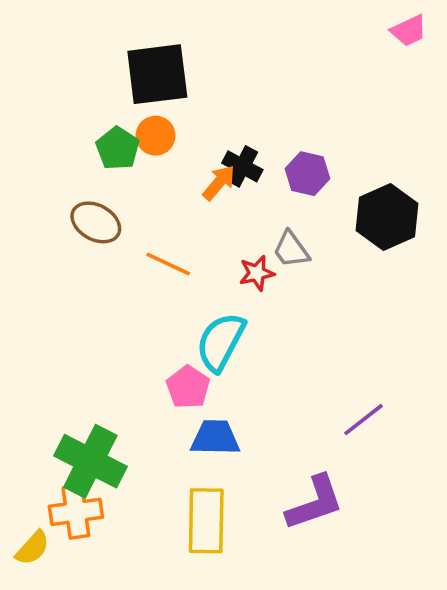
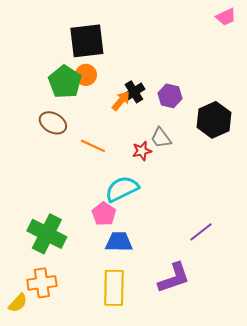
green pentagon: (118, 148) -> (65, 82), size x1.4
black cross: (242, 166) -> (134, 92), turned 30
cyan semicircle: (221, 342) -> (122, 189), turned 36
green cross: (90, 461) -> (47, 234), moved

